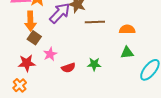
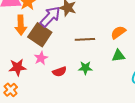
brown line: (95, 22) -> (85, 39), moved
orange semicircle: (127, 29) -> (118, 32), turned -35
brown square: (34, 38) -> (40, 35), moved, size x1.6

